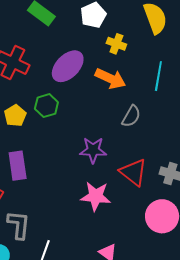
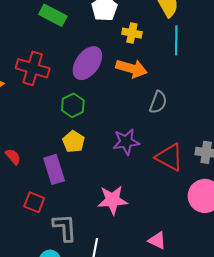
cyan line: (158, 76) -> (176, 40), moved
yellow pentagon: (15, 116) -> (74, 142), moved
pink star: (96, 196) -> (113, 200), moved

